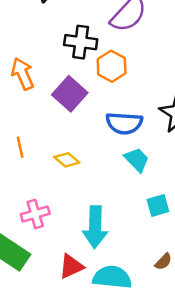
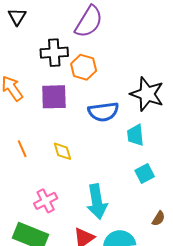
purple square: (70, 94) -> (54, 97), turned -32
yellow diamond: (67, 160) -> (63, 151), turned 45
cyan trapezoid: (137, 160) -> (135, 135), moved, turned -130

